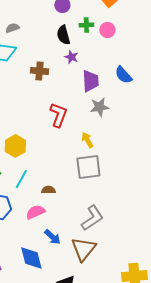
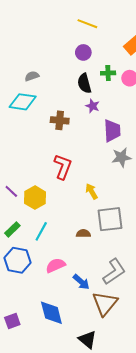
red L-shape: (58, 115) -> (63, 167), moved
yellow arrow: (87, 140) -> (92, 191), moved
brown semicircle: (48, 190) -> (83, 234), moved
blue arrow: (52, 237) -> (81, 282), moved

